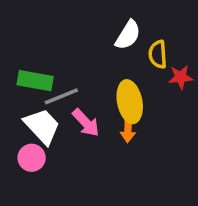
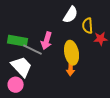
gray line: (61, 96) -> (33, 50), turned 48
pink arrow: (86, 123) -> (47, 41), moved, turned 60

